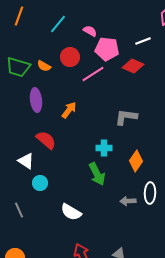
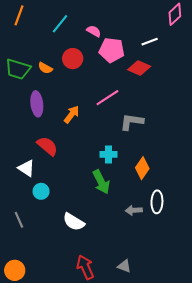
pink line: (93, 74) -> (107, 98), moved

